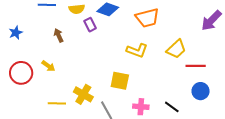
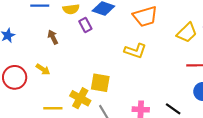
yellow trapezoid: (176, 49) -> (187, 33), moved
yellow square: (120, 81) -> (100, 83), moved

